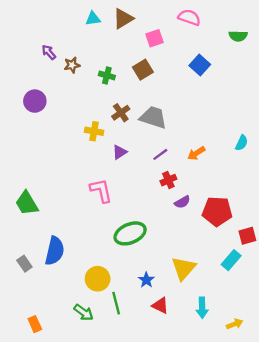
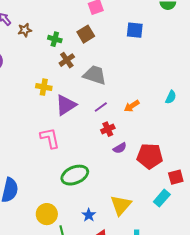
blue square: (200, 65) -> (135, 30), turned -36
brown cross: (121, 113) -> (67, 60), moved
purple triangle: (120, 152) -> (66, 105), size x1.6

